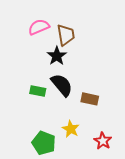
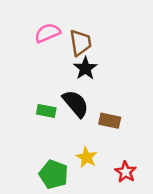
black star: (57, 56) -> (85, 68), moved

